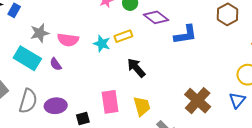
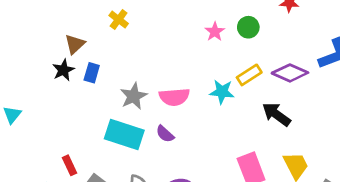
purple diamond: (156, 17) -> (290, 73), moved

